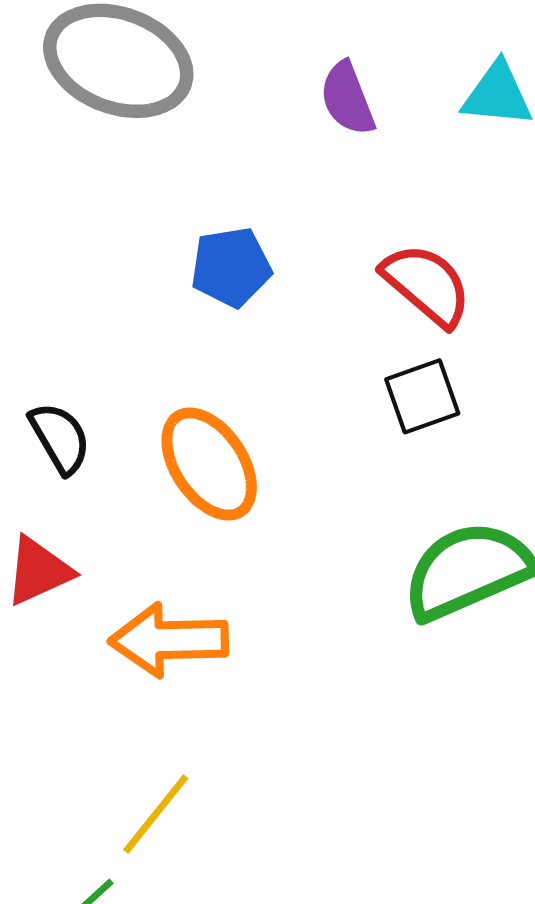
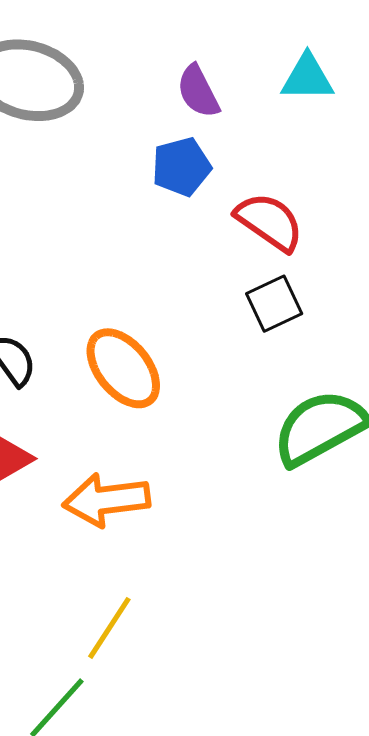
blue pentagon: (231, 267) -> (181, 167), moved

